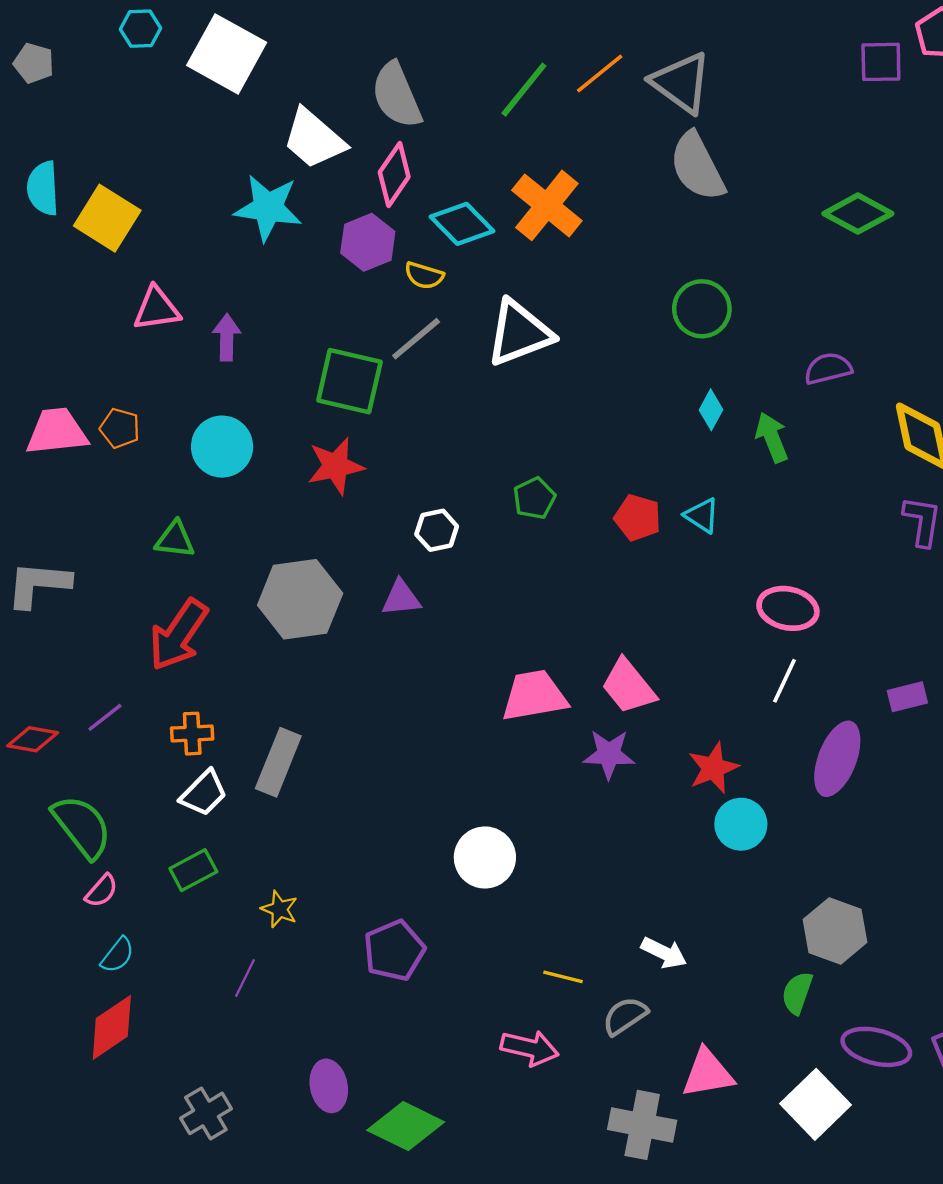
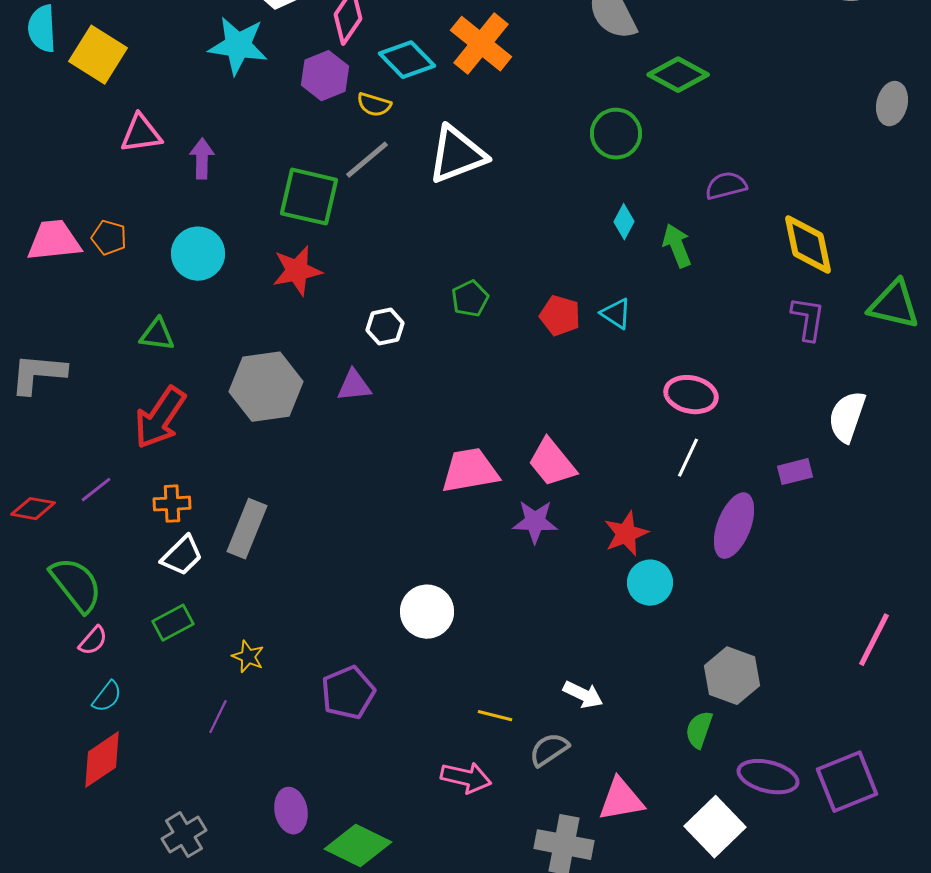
green diamond: (858, 214) -> (678, 75), moved

